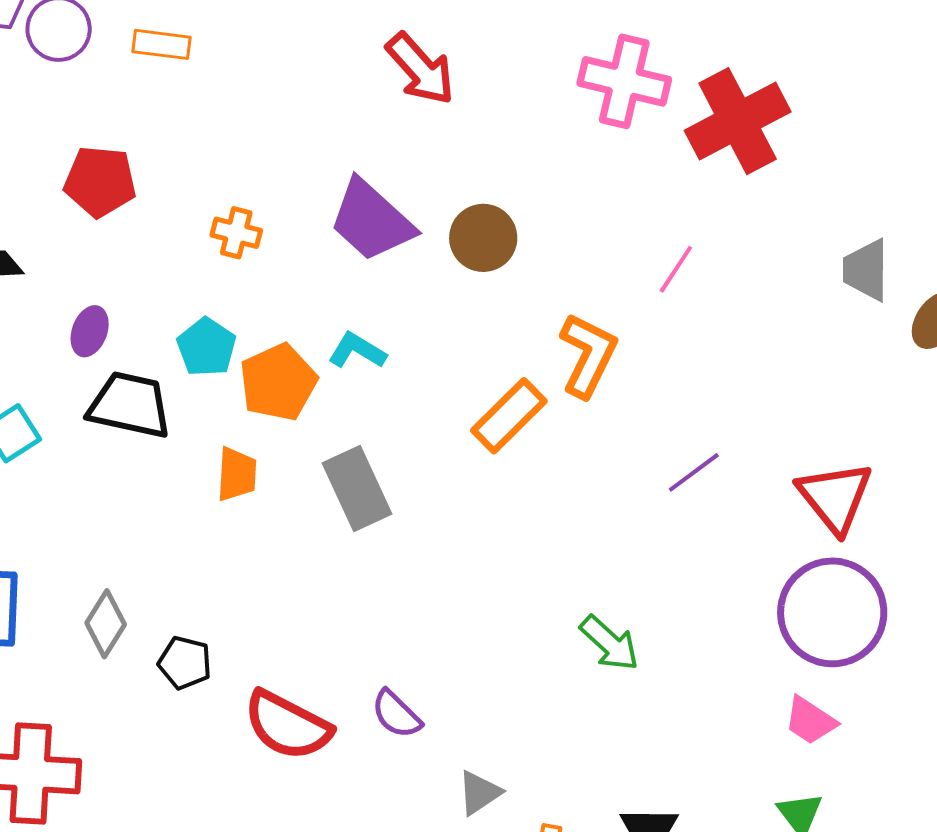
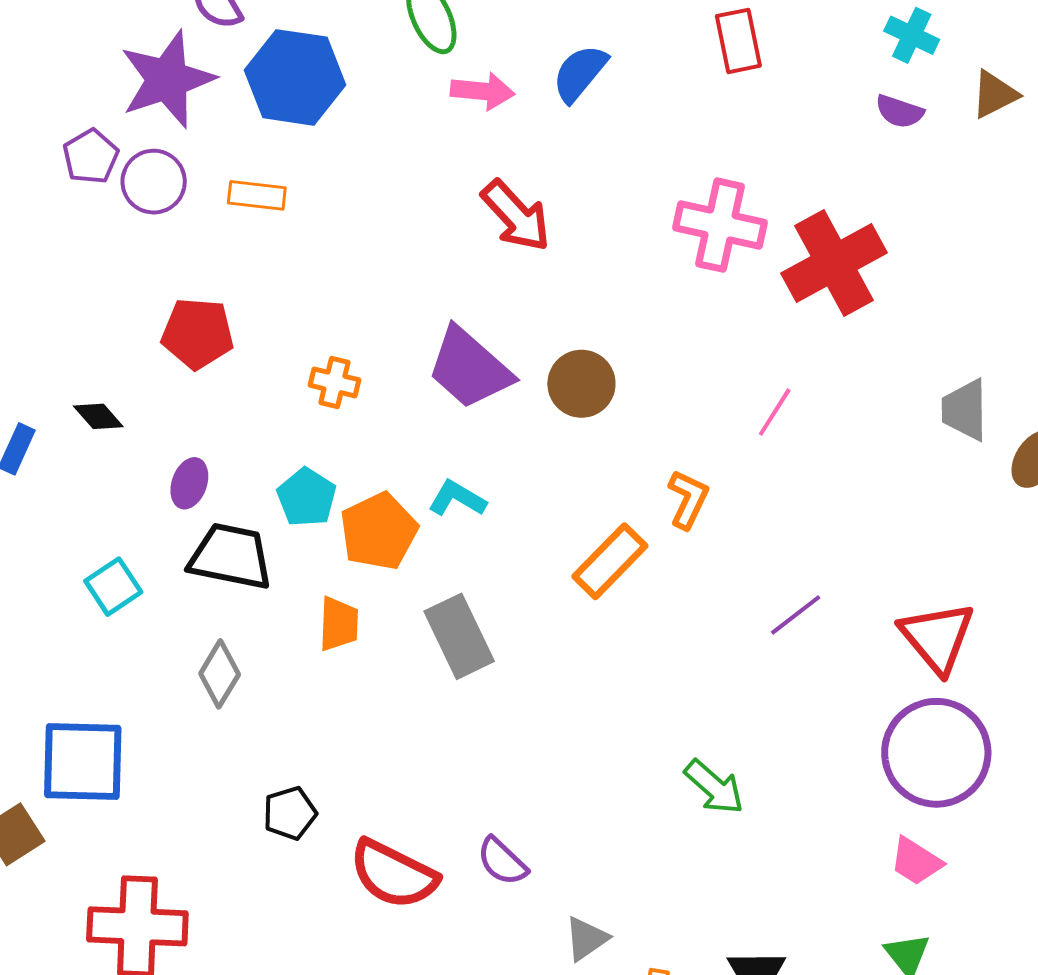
orange L-shape: (588, 355) -> (688, 499), size x0.7
gray diamond: (106, 624) -> (220, 674), moved
black pentagon: (185, 663) -> (290, 813), turned -30

